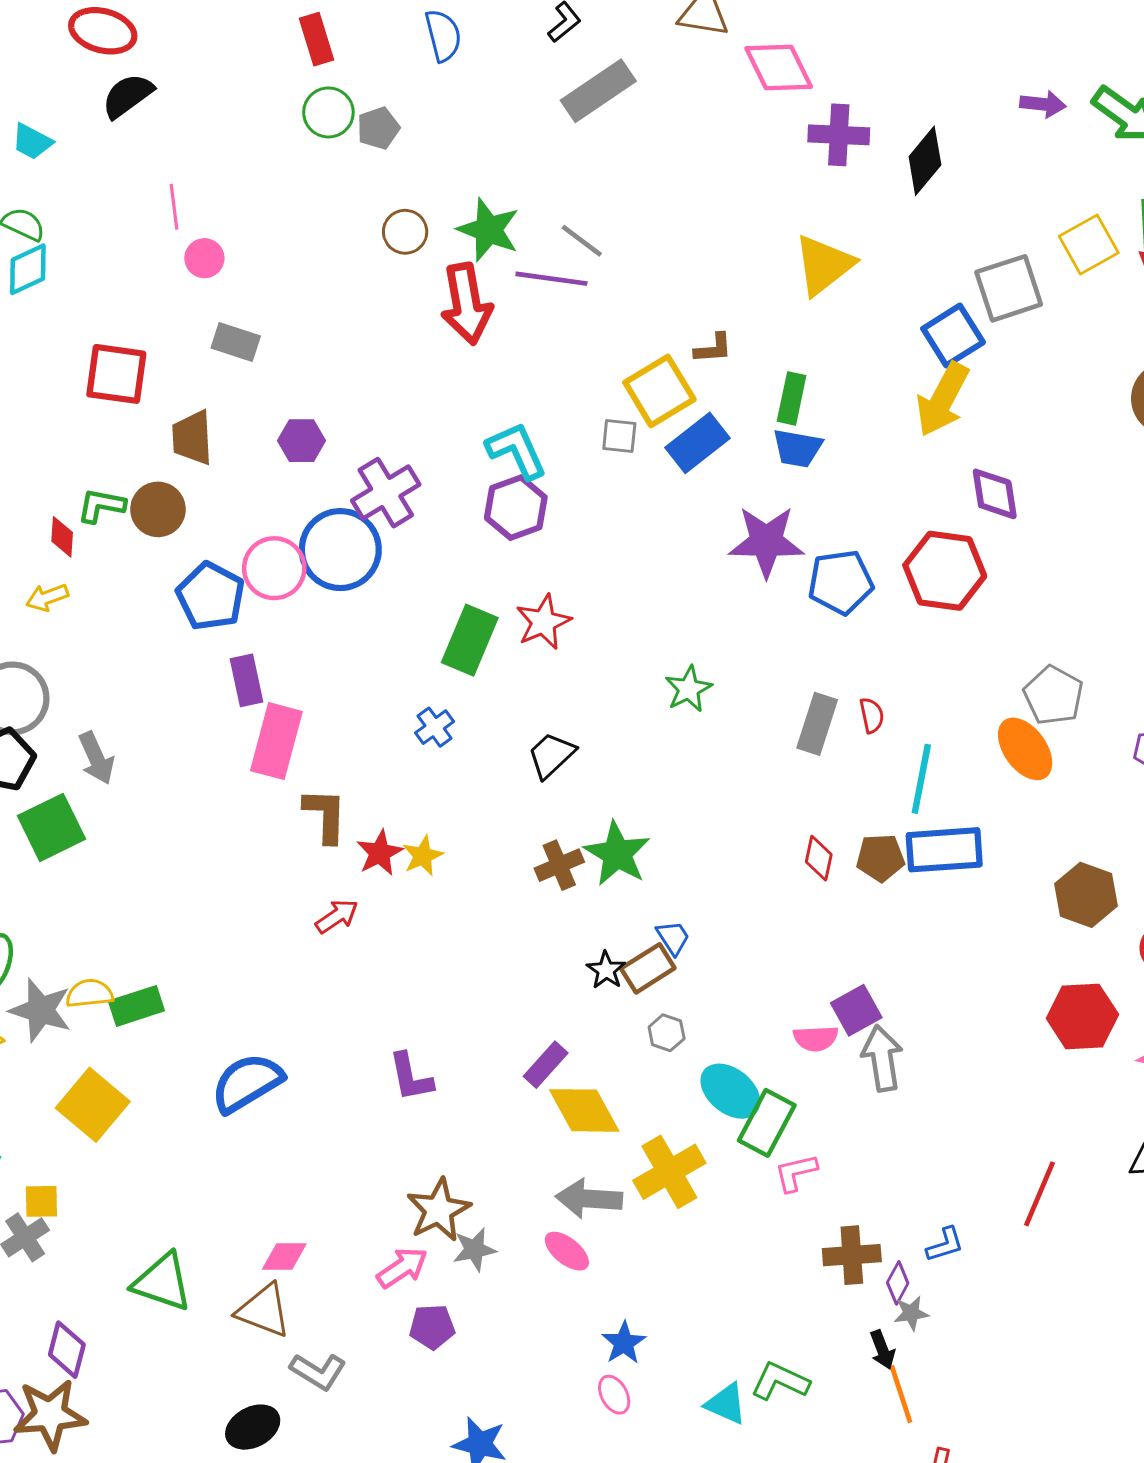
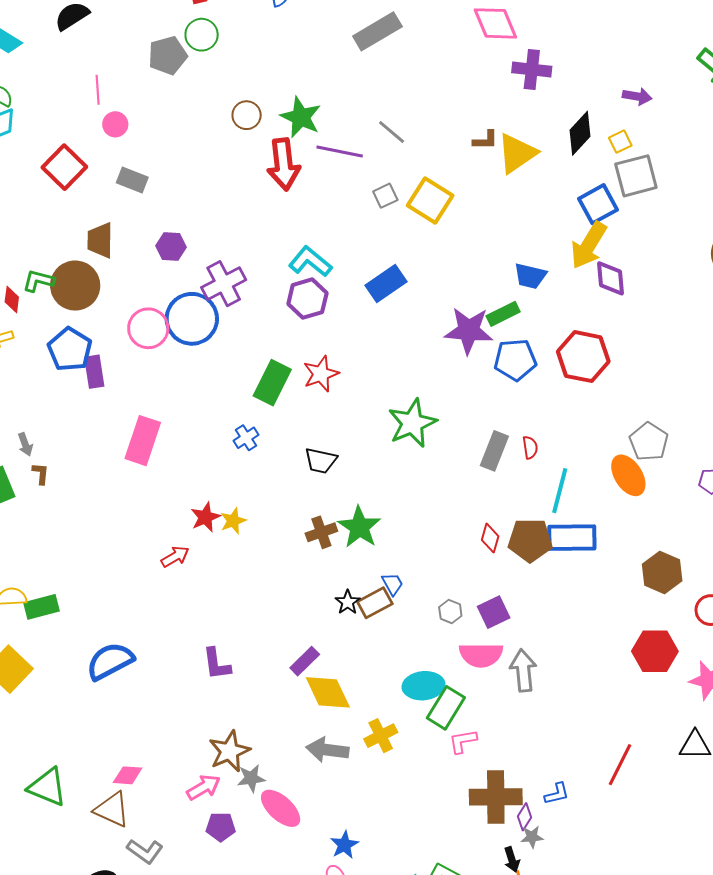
purple arrow: (1043, 104) -> (637, 96), moved
gray pentagon: (378, 128) -> (168, 55), moved, size x1.4
black diamond: (925, 161) -> (580, 133), moved
gray line: (582, 241) -> (392, 132), moved
yellow square: (1089, 244) -> (620, 142), moved, size x0.6
brown L-shape: (713, 348) -> (485, 140), moved
red square: (116, 374) -> (64, 167), moved, turned 33
yellow square: (659, 391) -> (430, 201), moved, turned -30
green rectangle: (792, 398) -> (503, 314), moved, turned 48
gray square: (619, 436) -> (385, 196), moved, turned -35
blue rectangle: (698, 443) -> (386, 284), moved
blue trapezoid: (797, 448) -> (530, 276), moved
cyan L-shape: (517, 451) -> (310, 262), turned -30
purple diamond: (995, 494) -> (611, 278), moved
brown circle: (158, 509) -> (75, 286), size x1.4
blue pentagon: (211, 596) -> (70, 349), moved
purple rectangle: (247, 680) -> (94, 372), moved
green star: (688, 689) -> (412, 423), size x1.6
black trapezoid: (551, 755) -> (321, 461), turned -128
gray arrow: (96, 758) -> (25, 444), size x0.7
brown L-shape: (325, 815) -> (41, 474), moved, size x0.6
brown pentagon: (880, 858) -> (530, 540), size x1.4
purple square: (856, 1010) -> (494, 612), moved
gray hexagon: (667, 1033) -> (450, 612), moved
pink semicircle: (816, 1038) -> (481, 655), size x1.5
cyan ellipse: (730, 1091) -> (424, 686), turned -48
yellow cross: (669, 1172) -> (381, 736), size x0.7
pink ellipse: (567, 1251) -> (281, 808), moved, size x1.4
brown cross: (852, 1255) -> (496, 797), size x1.4

